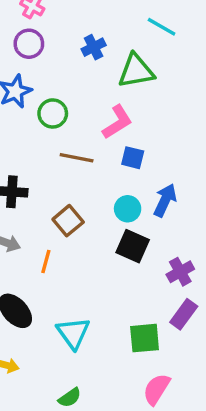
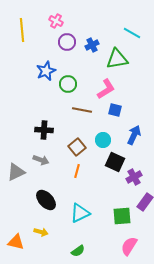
purple circle: (29, 44) -> (67, 42), moved
cyan circle: (128, 209) -> (103, 140), moved
orange line: (46, 262) -> (77, 171), moved
purple cross: (180, 272) -> (134, 177), moved
cyan triangle: (73, 333) -> (80, 213), turned 40

